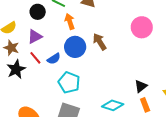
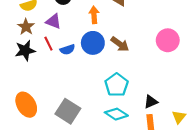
purple triangle: (35, 37) -> (53, 21), turned 35
brown arrow: (100, 42) -> (120, 44), turned 144
cyan pentagon: (69, 82) -> (117, 85), moved

